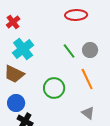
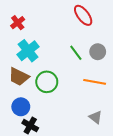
red ellipse: (76, 15) -> (83, 15), turned 55
orange line: (87, 79) -> (95, 82), turned -55
green circle: (54, 88) -> (47, 82), moved

